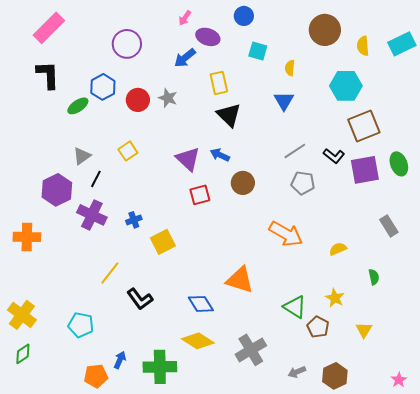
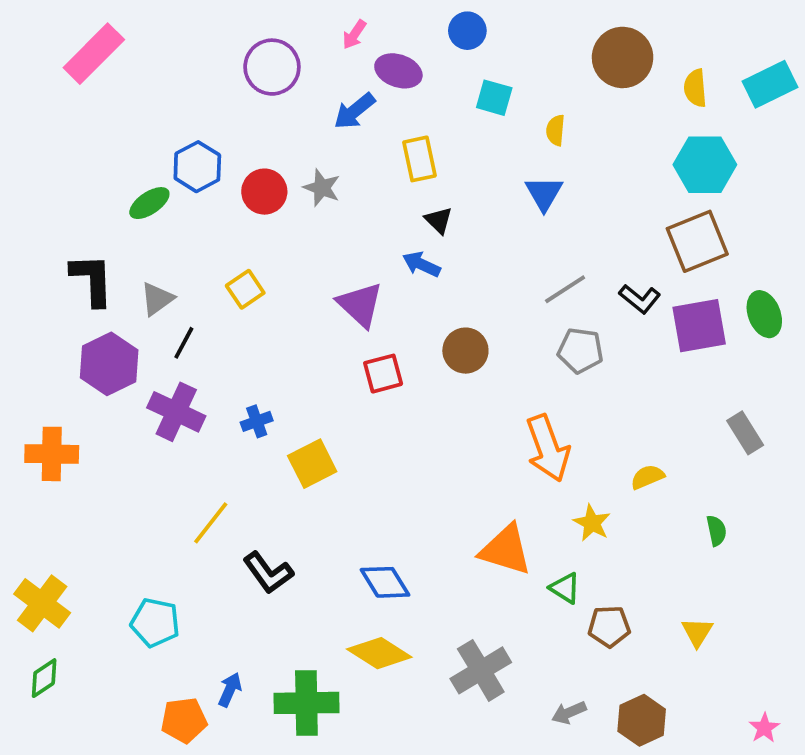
purple circle: (127, 44) -> (272, 67), moved
black L-shape: (48, 75) -> (92, 280), moved
cyan hexagon: (346, 86) -> (705, 165), moved
black triangle: (229, 115) -> (439, 220), size x0.6
blue arrow: (220, 155) -> (421, 264), moved
orange arrow: (286, 234) -> (548, 448), turned 40
orange triangle: (240, 280) -> (506, 550), moved
yellow star: (335, 298) -> (592, 523), moved
green triangle: (295, 307) -> (565, 588), size x0.7
brown pentagon: (318, 327) -> (609, 626), turned -30

